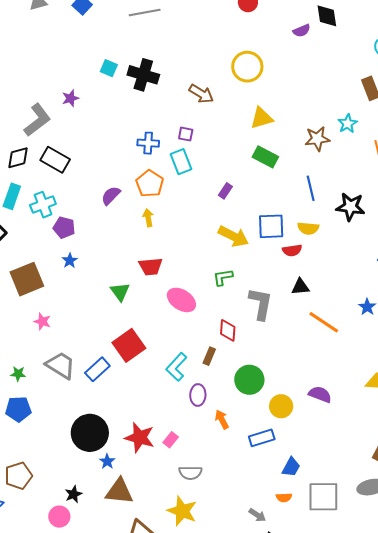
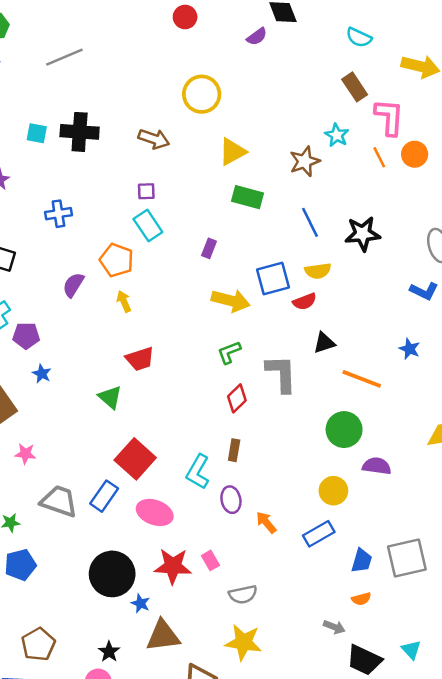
blue cross: (148, 143) -> (58, 214), moved
pink ellipse: (181, 300) -> (155, 512), moved
red diamond: (228, 330) -> (237, 398), moved, turned 55
green circle: (249, 380) -> (344, 430), moved
pink rectangle: (171, 440) -> (210, 560), turned -56
gray square: (323, 497) -> (407, 558), moved

